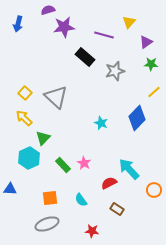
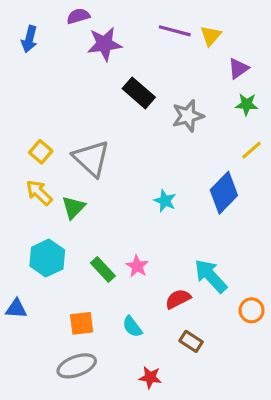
purple line: (104, 35) -> (175, 31), moved
green triangle: (43, 138) -> (73, 207), moved

